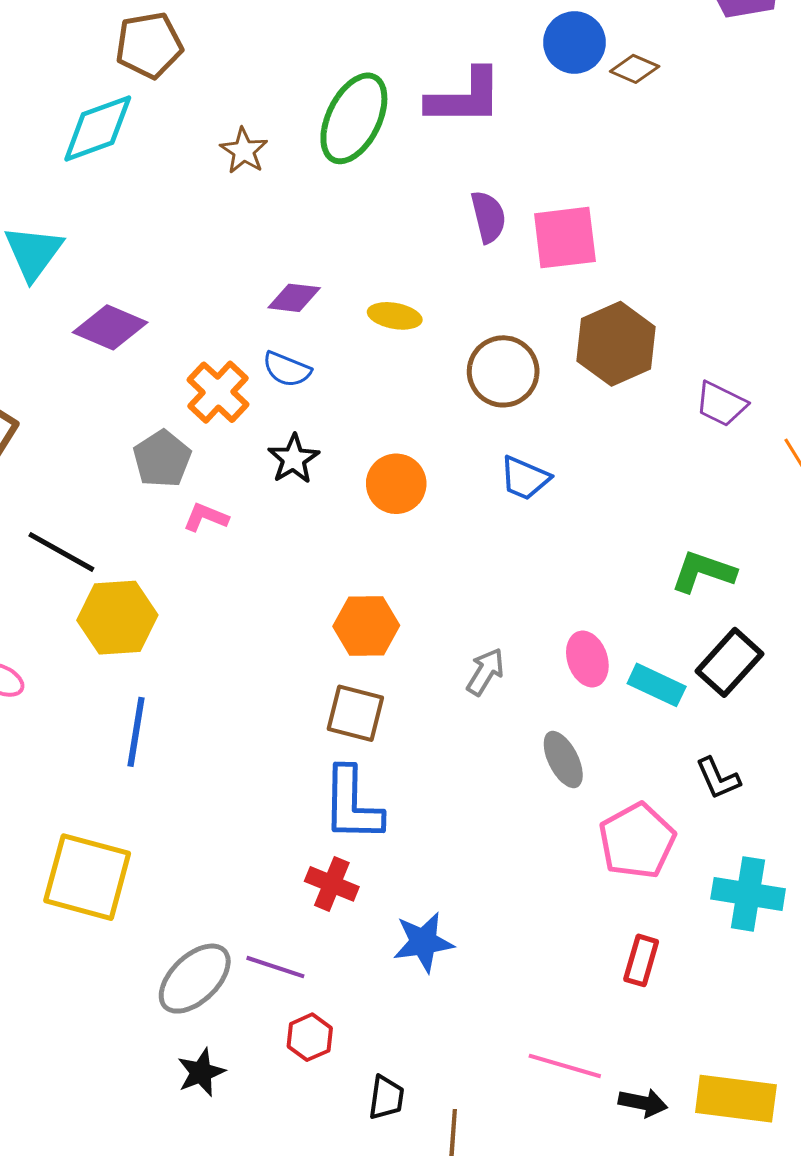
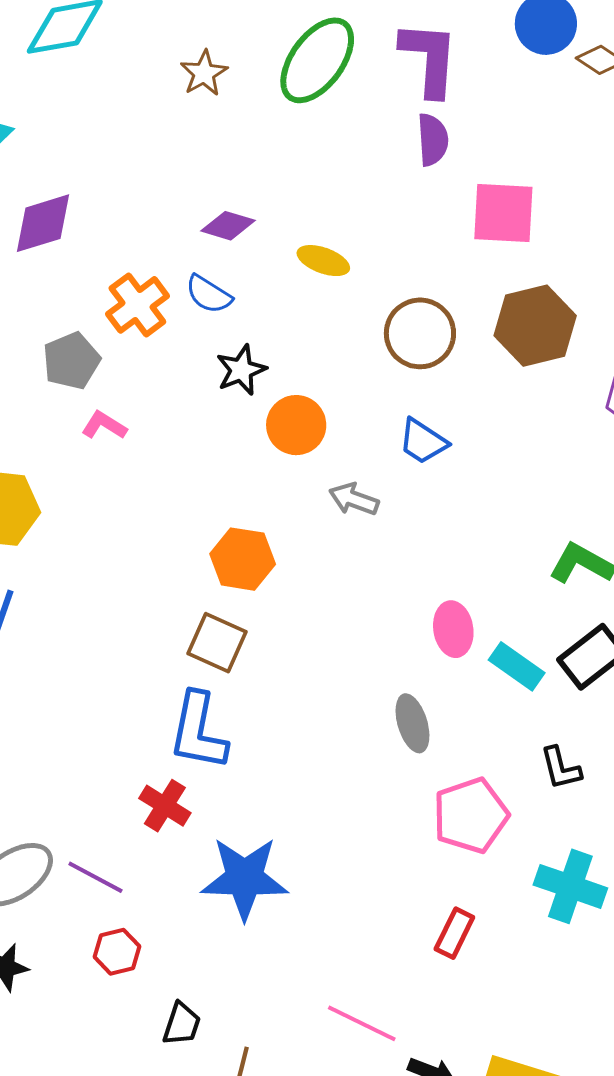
purple L-shape: (465, 97) -> (429, 59), turned -96
purple semicircle: (488, 217) -> (433, 140), moved
purple diamond: (110, 327) -> (43, 223), turned -50
black star: (294, 459) -> (241, 370), moved
gray arrow: (485, 672) -> (354, 499), moved, turned -111
blue star: (423, 942) -> (244, 878), size x1.4

